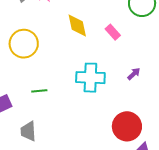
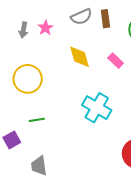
cyan cross: (90, 78) -> (97, 108), turned 32
green line: (39, 91) -> (37, 120), moved

